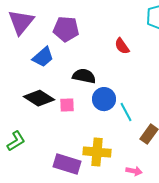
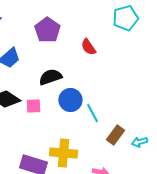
purple pentagon: (66, 29) -> (47, 30), moved, turned 30
black semicircle: (84, 76) -> (50, 77), turned -30

